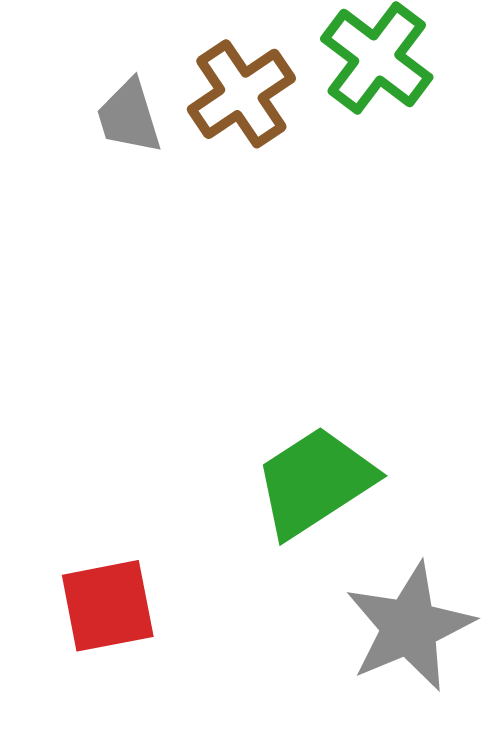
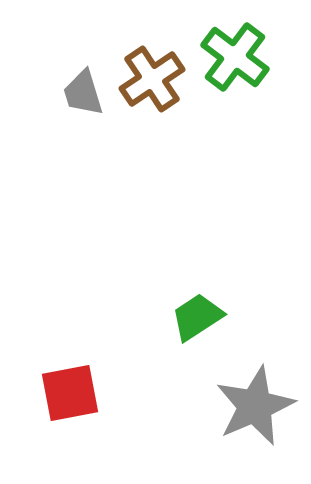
green trapezoid: (315, 482) -> (197, 317), size x0.7

